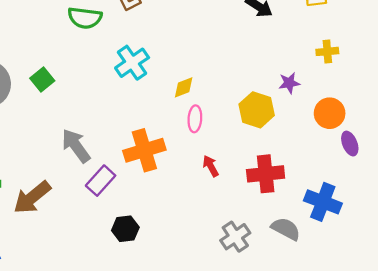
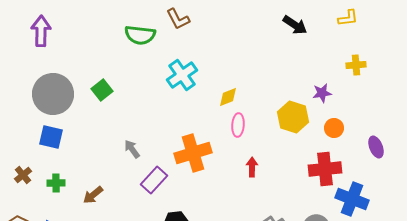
orange circle: (330, 113) -> (334, 128), moved, size x0.7
gray arrow: (76, 146) -> (132, 149), size x0.6
red arrow: (211, 166) -> (252, 167), turned 30
red cross: (266, 174) -> (325, 169), moved
brown arrow: (32, 197) -> (93, 195), size x0.6

